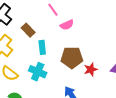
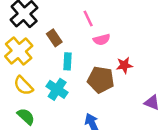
red star: (91, 69) -> (124, 65), moved

